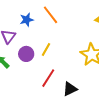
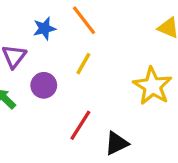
yellow line: (46, 49) -> (83, 64), moved

